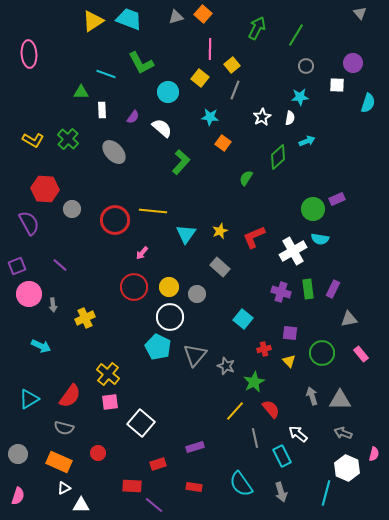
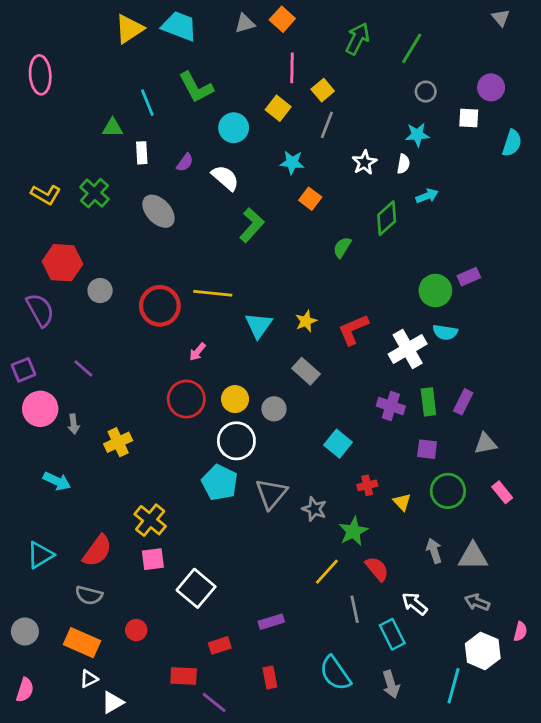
cyan line: (106, 74) -> (147, 103), turned 48
purple square: (290, 333) -> (427, 449), moved
red rectangle: (194, 487) -> (270, 677), turned 70
white triangle: (81, 505) -> (113, 702), turned -30

